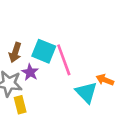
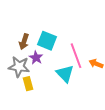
pink line: (64, 60) -> (76, 56), moved
cyan triangle: (86, 92) -> (65, 74), moved

